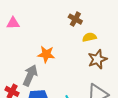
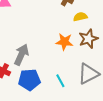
orange star: (46, 54) -> (64, 42), moved

